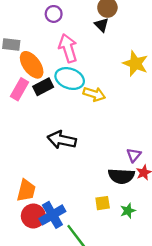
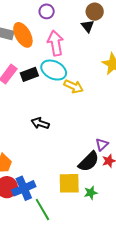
orange ellipse: (32, 65) -> (23, 35), moved
black arrow: (62, 140) -> (40, 123), size x0.7
black semicircle: (121, 176) -> (89, 162), turned -55
yellow square: (103, 203) -> (69, 183), size x1.6

